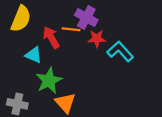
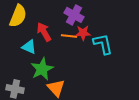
orange line: (71, 29) -> (69, 36), moved
cyan L-shape: (120, 51) -> (103, 44), turned 30

